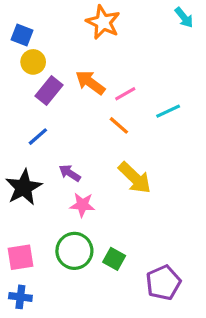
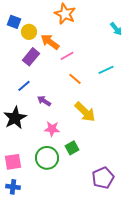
cyan arrow: (184, 17) -> (116, 29), moved
yellow circle: (33, 62) -> (29, 32), moved
orange arrow: (90, 83) -> (50, 42), moved
pink line: (125, 94) -> (67, 56), moved
purple arrow: (70, 173) -> (44, 101), moved
green square: (114, 259) -> (72, 148), moved, turned 32

